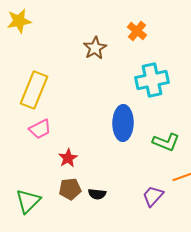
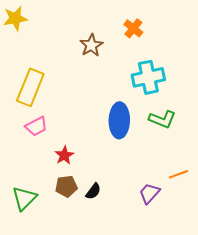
green L-shape: (166, 142) -> (162, 119), moved
black semicircle: (97, 194) -> (93, 191), turned -60

